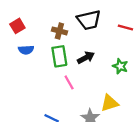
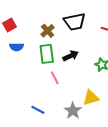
brown cross: (59, 31) -> (48, 31), turned 32

